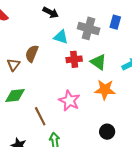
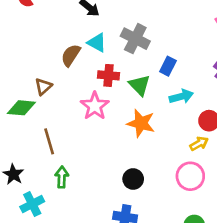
blue rectangle: (115, 22) -> (168, 66), moved
brown semicircle: (32, 54) -> (71, 55), moved
brown triangle: (13, 65) -> (43, 87), moved
pink star: (69, 101) -> (95, 106), moved

